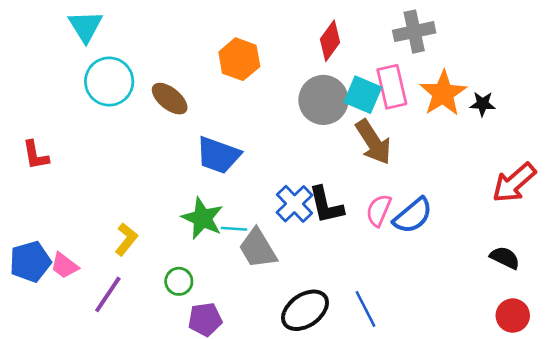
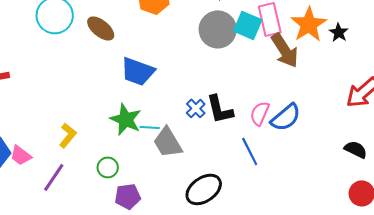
black star: (483, 104) -> (339, 32), turned 30
brown arrow: (373, 142) -> (285, 50), moved
blue cross: (294, 204) -> (196, 108), size x0.7
blue line: (365, 309) -> (250, 151), moved

